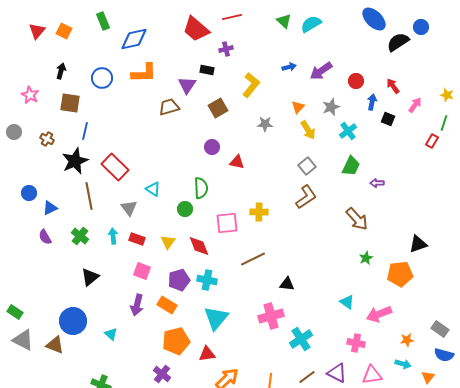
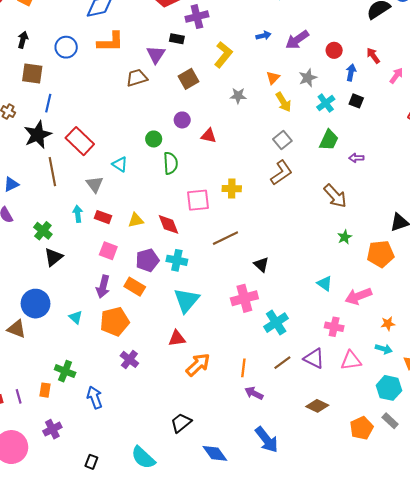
purple cross: (226, 49) -> (197, 17), size x1.5
black square: (388, 119) -> (356, 101), moved
green circle: (185, 209) -> (154, 139), moved
green cross: (80, 236) -> (43, 231), moved
yellow triangle: (168, 242) -> (136, 220), turned 42
black triangle: (287, 284) -> (261, 265), turned 35
orange pentagon: (176, 341) -> (115, 321), moved

